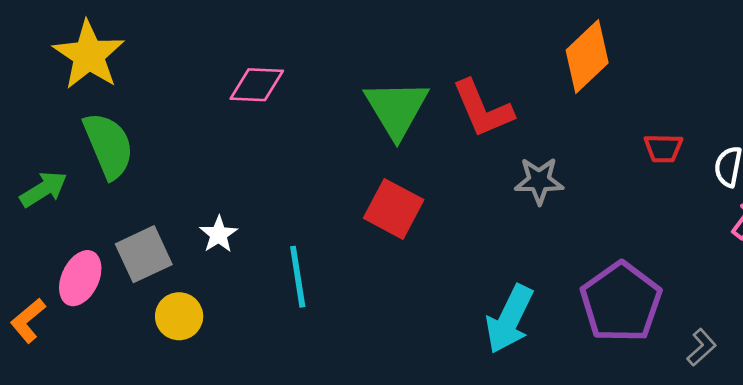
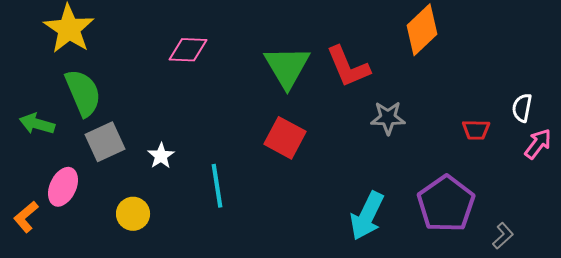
red trapezoid: (663, 148) -> (476, 130), moved
green arrow: (44, 189) -> (37, 124), turned -132
gray square: (144, 254) -> (105, 142), moved

